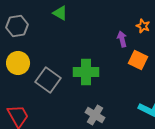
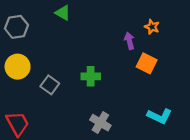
green cross: (86, 72) -> (91, 76), size x0.7
gray square: (48, 80) -> (50, 85), size x0.7

